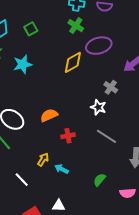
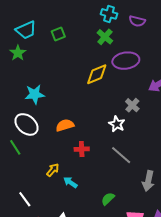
cyan star: (23, 64) -> (35, 94), moved
white line: (22, 180) -> (25, 199), moved

